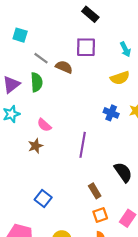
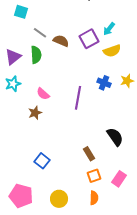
purple square: (86, 47) -> (89, 39), moved, turned -30
cyan arrow: (125, 49) -> (109, 29), moved, turned 64
purple line: (83, 145) -> (78, 98), moved

